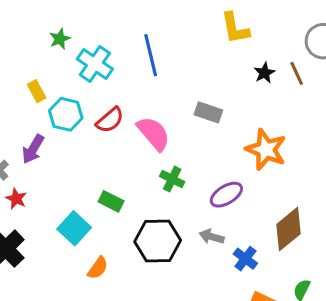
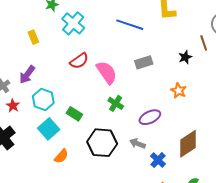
blue line: (151, 55) -> (130, 25), moved, turned -64
black star: (264, 73) -> (185, 57), moved
gray rectangle: (208, 112) -> (144, 62), turned -42
cyan hexagon: (66, 114) -> (43, 100), moved
orange star: (266, 150) -> (179, 91), size x0.6

